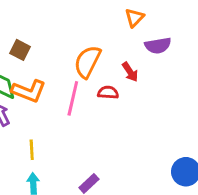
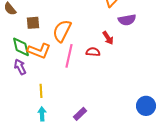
brown square: (20, 50) -> (33, 23), turned -32
orange semicircle: (88, 62) -> (62, 31), moved

